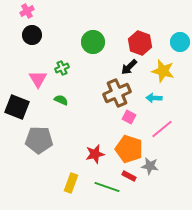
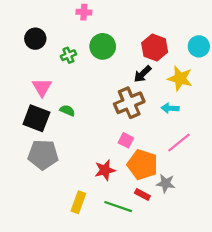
pink cross: (27, 11) -> (84, 12), moved, turned 32
green cross: (62, 68) -> (68, 55), moved
black square: (17, 107) -> (36, 118), moved
pink square: (129, 117) -> (126, 140), moved

